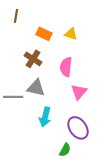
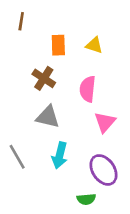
orange rectangle: (44, 34) -> (58, 45), turned 63
gray line: (13, 97) -> (17, 157), moved, turned 60
green semicircle: (65, 150) -> (86, 199), turned 56

